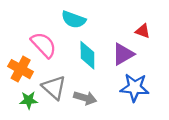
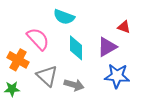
green star: (29, 100) -> (12, 89), moved

